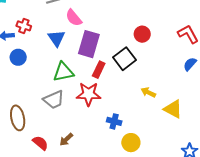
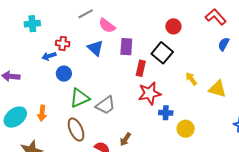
purple rectangle: (89, 44) -> (126, 47), size x0.7
green triangle: (63, 72) -> (80, 98), moved
yellow arrow: (148, 92) -> (191, 79), turned 40
red star: (89, 94) -> (150, 93), moved

